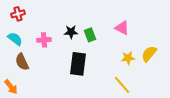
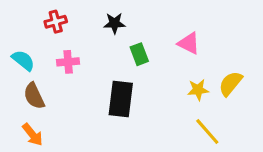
red cross: (18, 14) -> (56, 22), moved
black star: (71, 32) -> (114, 23), moved
yellow line: (122, 85) -> (207, 131), moved
orange arrow: (11, 87) -> (32, 135), moved

